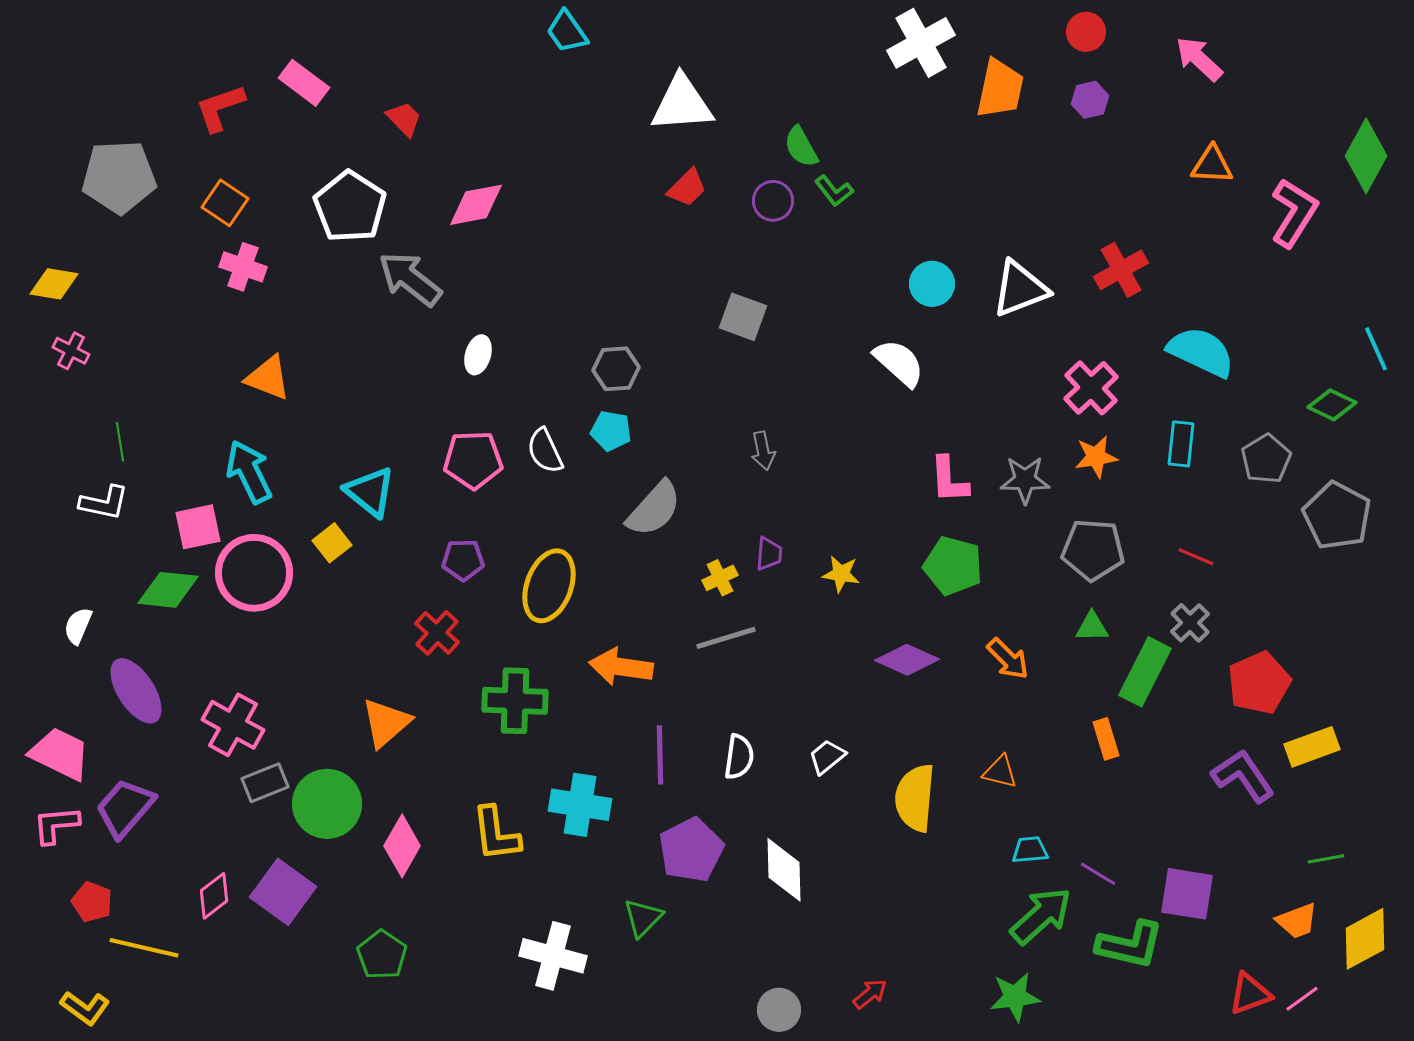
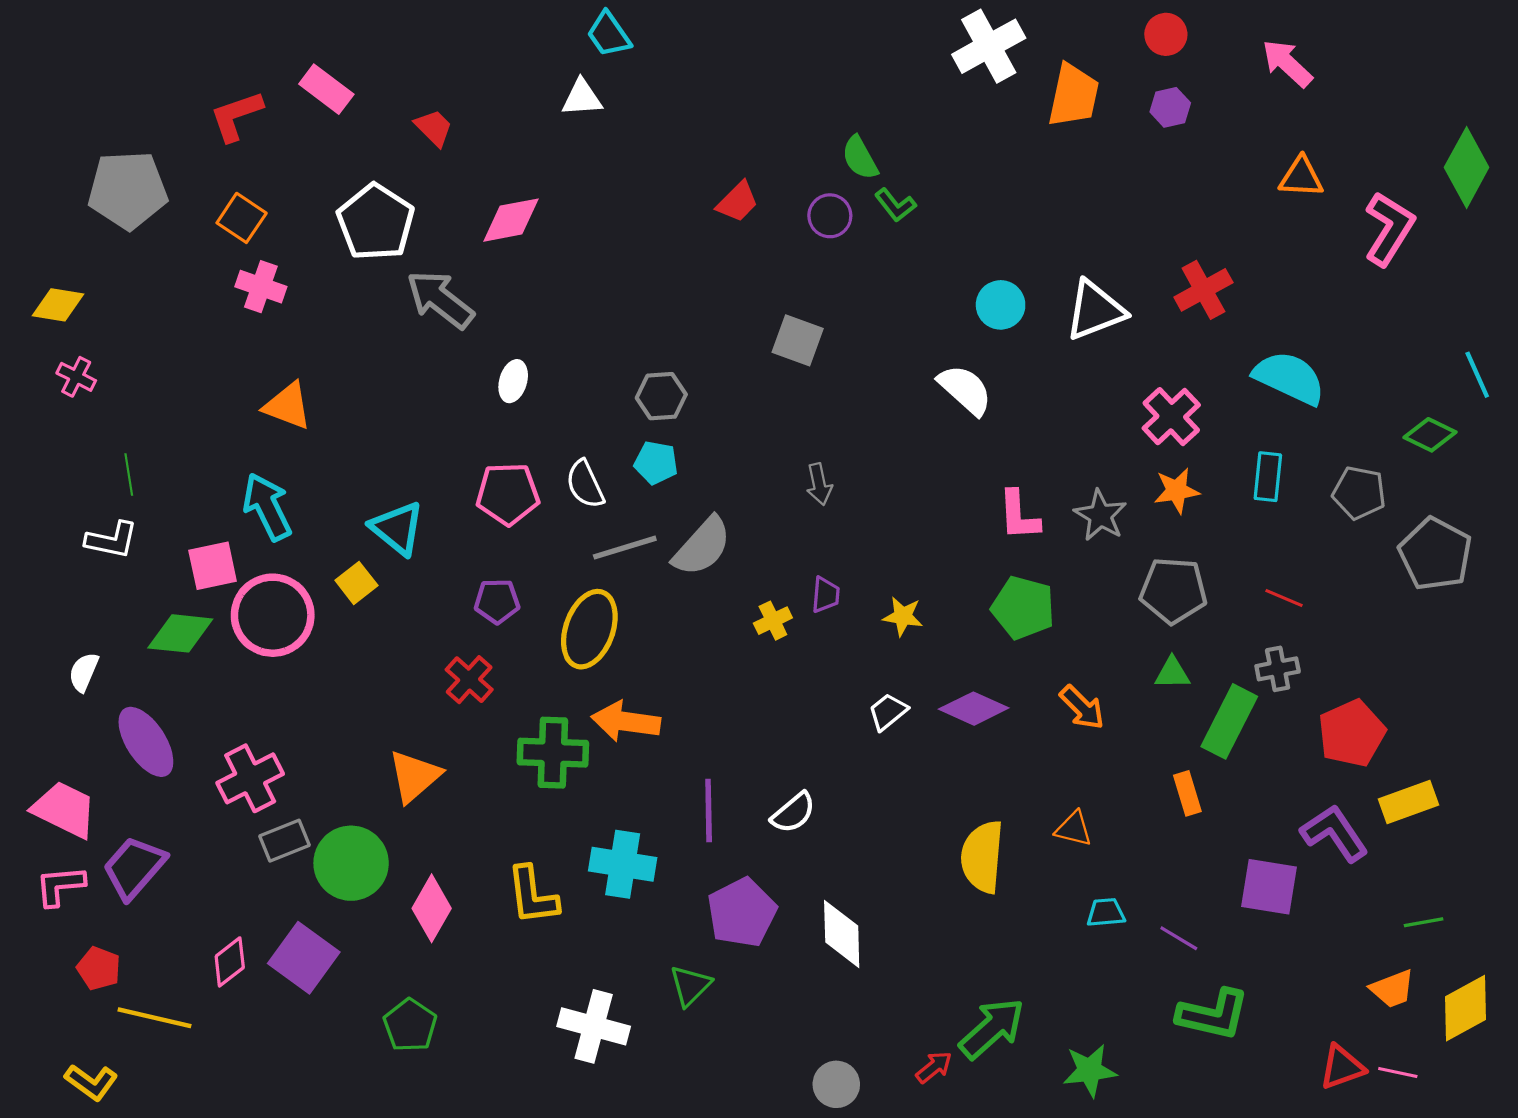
white triangle: (682, 104) -> (582, 98), moved, size x0.6
gray pentagon: (1266, 459) -> (1359, 493), turned -30
gray star: (1025, 480) -> (1100, 515), turned 30
gray cross: (1190, 623) -> (1278, 669), turned 33
gray line: (726, 638) -> (625, 548), moved
orange arrow: (621, 667) -> (626, 721), moved
pink cross: (233, 725) -> (250, 778), turned 34
white semicircle: (739, 757) -> (793, 813), turned 42
white trapezoid: (827, 757) -> (888, 712), moved
purple square: (1187, 894) -> (1269, 887), moved
green arrow: (1041, 916) -> (992, 1029), moved
pink line: (1302, 999) -> (1398, 1073), turned 48

